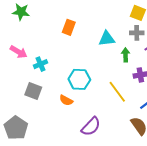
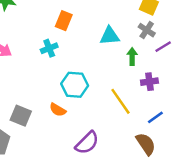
gray cross: (137, 33) -> (147, 30), turned 32
cyan cross: (40, 64) -> (49, 48), moved
gray square: (33, 91) -> (21, 116), moved

